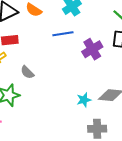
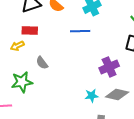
purple cross: (92, 49) -> (109, 67), moved

